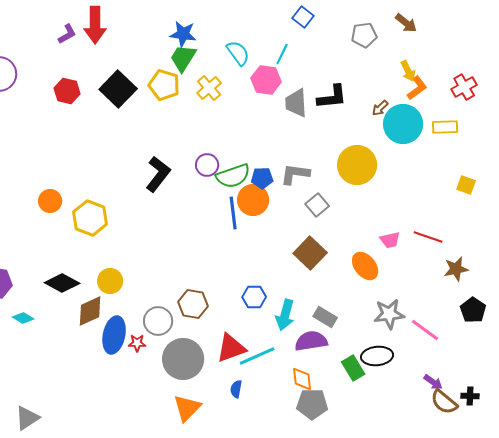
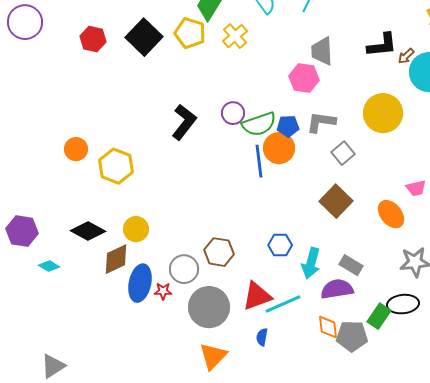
pink hexagon: (266, 80) -> (304, 78), moved
black L-shape: (332, 97) -> (382, 45), moved
green rectangle: (353, 368) -> (379, 316), turned 65
gray pentagon: (312, 404) -> (352, 336), moved

